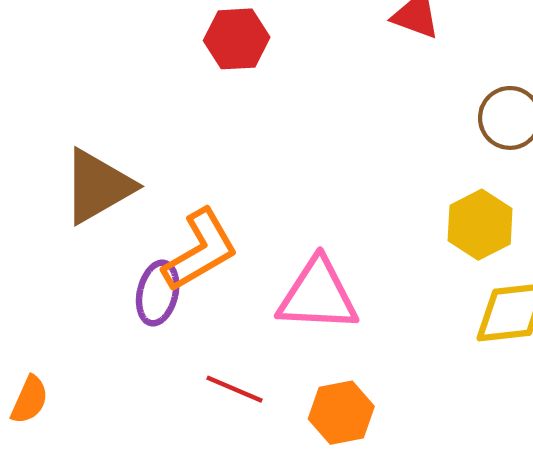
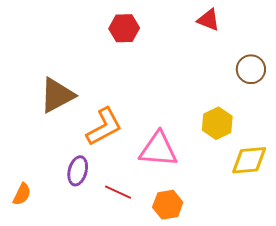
yellow hexagon: (480, 225) -> (217, 123), moved
purple ellipse: (158, 293) -> (78, 171), moved

